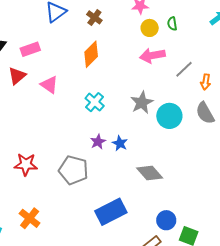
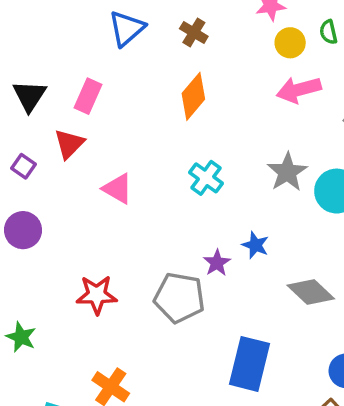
pink rectangle: (30, 49) -> (88, 96), turned -42
pink triangle: (49, 85) -> (118, 189), moved
purple star: (98, 142) -> (217, 263), moved
blue rectangle: (111, 212) -> (250, 364), turned -44

